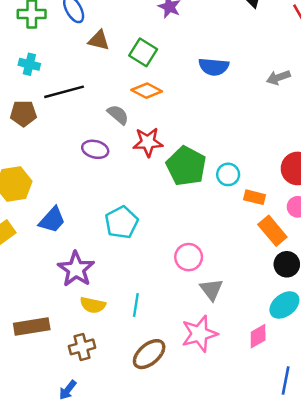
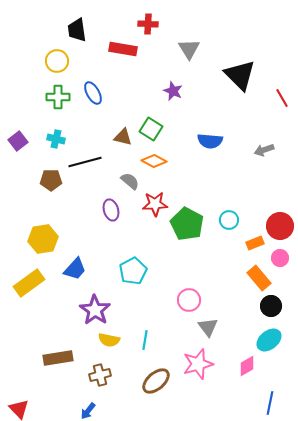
brown triangle: (99, 40) -> (123, 137), moved
purple ellipse: (95, 149) -> (111, 210), turned 60
cyan circle: (228, 174) -> (229, 220), moved
orange rectangle: (254, 197) -> (255, 243), moved, turned -36

